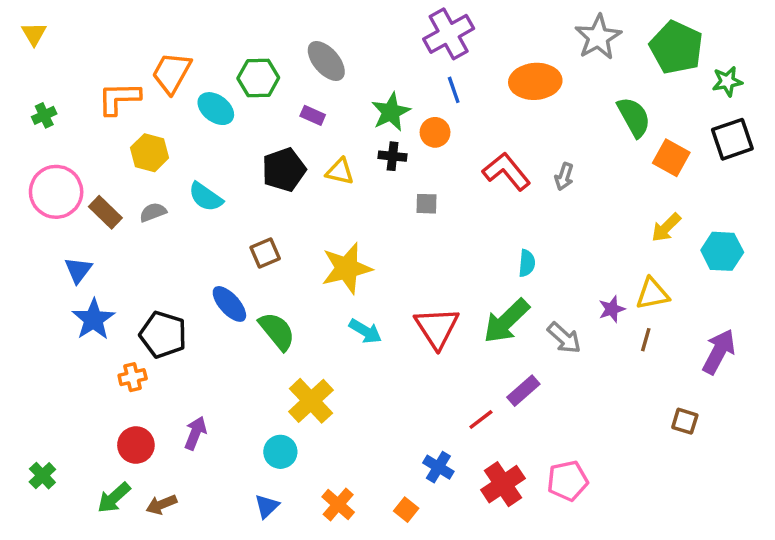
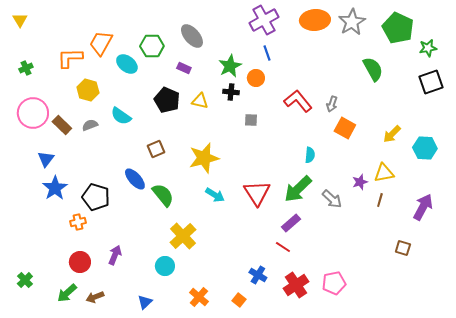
orange ellipse: (535, 81) -> (315, 20), moved
orange square: (671, 158) -> (345, 128), moved
black pentagon: (284, 170) -> (167, 100), turned -30
purple rectangle: (523, 391) -> (291, 223), moved
red line: (481, 420) -> (283, 247), turned 70
blue triangle: (267, 506) -> (145, 302), moved

